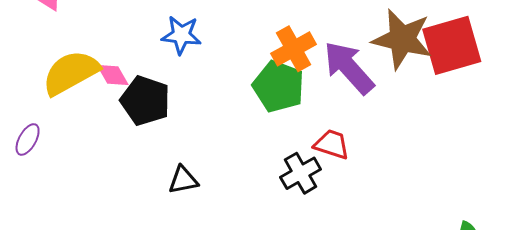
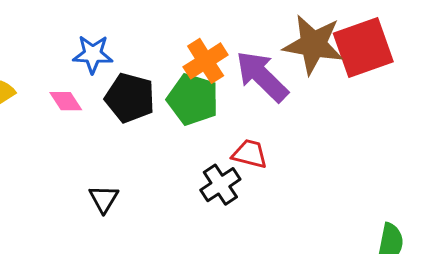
pink diamond: (113, 75) -> (66, 101), moved
black pentagon: (145, 101) -> (130, 98), moved
black triangle: (183, 180) -> (104, 199), turned -44

